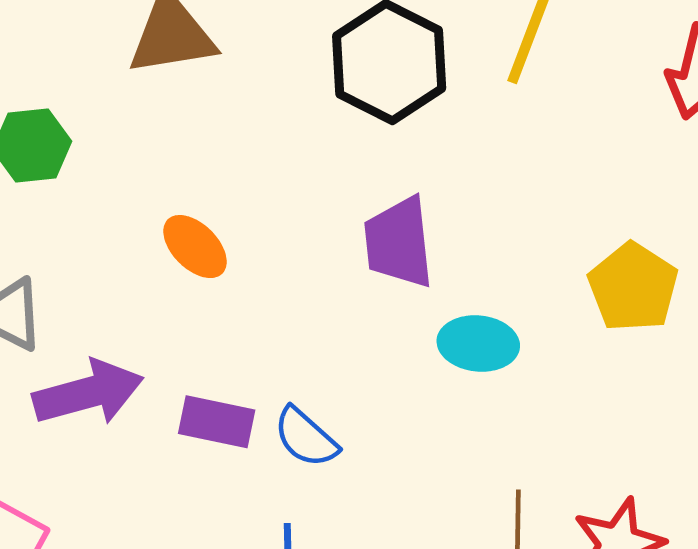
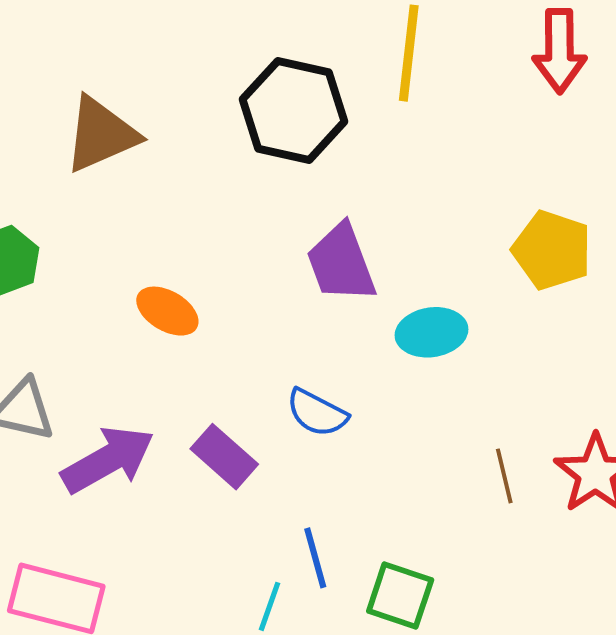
purple rectangle: (217, 422) -> (224, 457), turned 44
blue semicircle: (306, 437) -> (317, 413), moved

